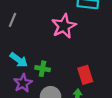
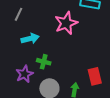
cyan arrow: (19, 60) -> (30, 39), moved, turned -54
red rectangle: (85, 75) -> (95, 76), moved

